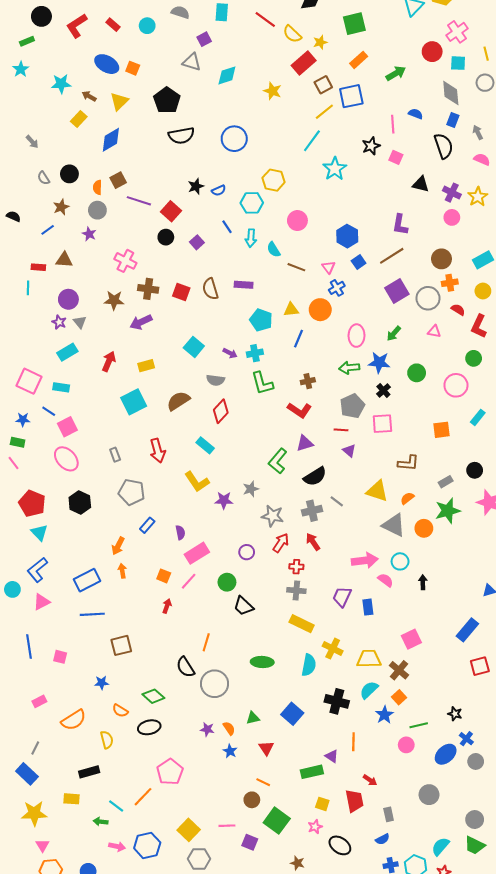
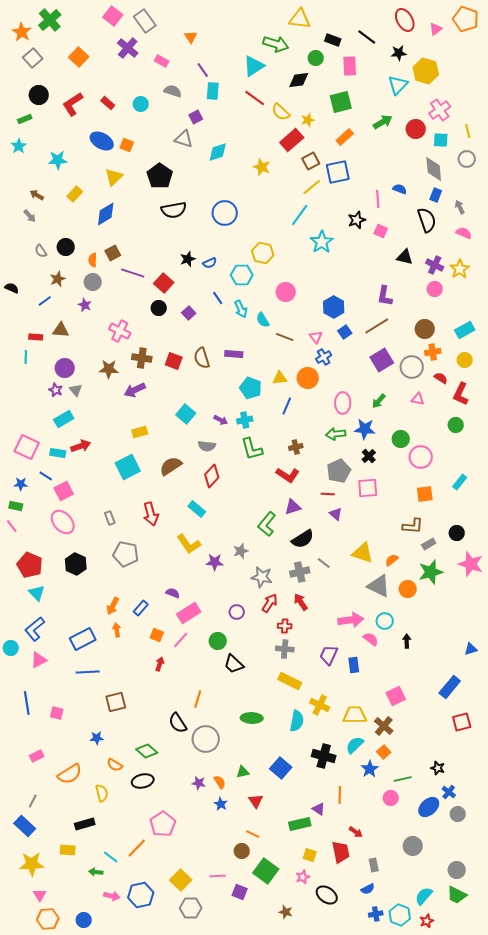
green arrow: (396, 73) -> (383, 122), moved
brown arrow: (89, 96) -> (37, 195), moved
cyan arrow: (251, 238) -> (241, 309), turned -30
red arrow: (109, 361) -> (81, 446), moved, turned 48
pink circle: (456, 385) -> (421, 457), moved
brown L-shape: (408, 463) -> (413, 526), moved
blue rectangle: (147, 525) -> (141, 608), moved
purple semicircle: (180, 532) -> (173, 593), turned -56

